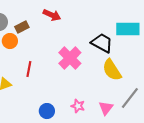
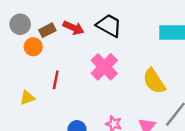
red arrow: (52, 15) -> (73, 28), moved
black trapezoid: (102, 43) -> (109, 25), moved

